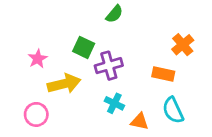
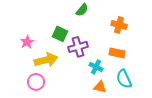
orange cross: (183, 45) -> (119, 25), moved, turned -35
cyan cross: (114, 103) -> (96, 67), moved
pink circle: (36, 114) -> (36, 82), moved

